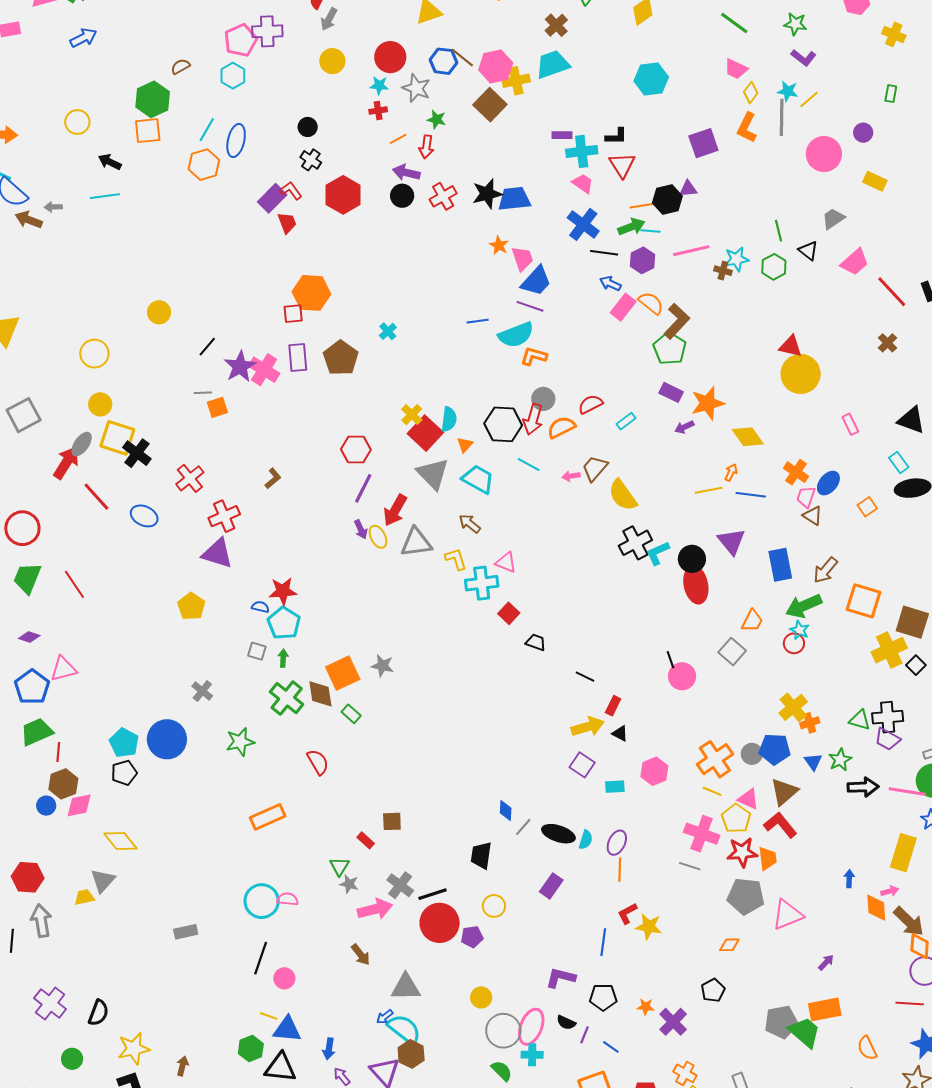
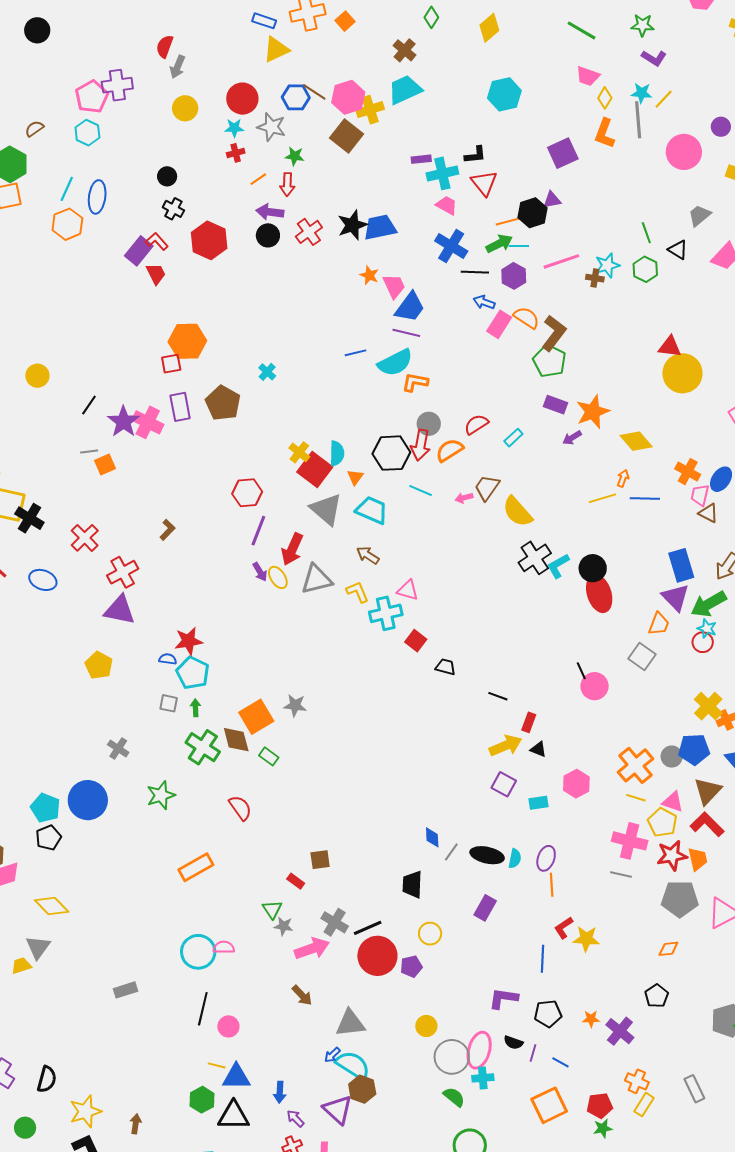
purple triangle: (731, 541) -> (675, 597), moved

